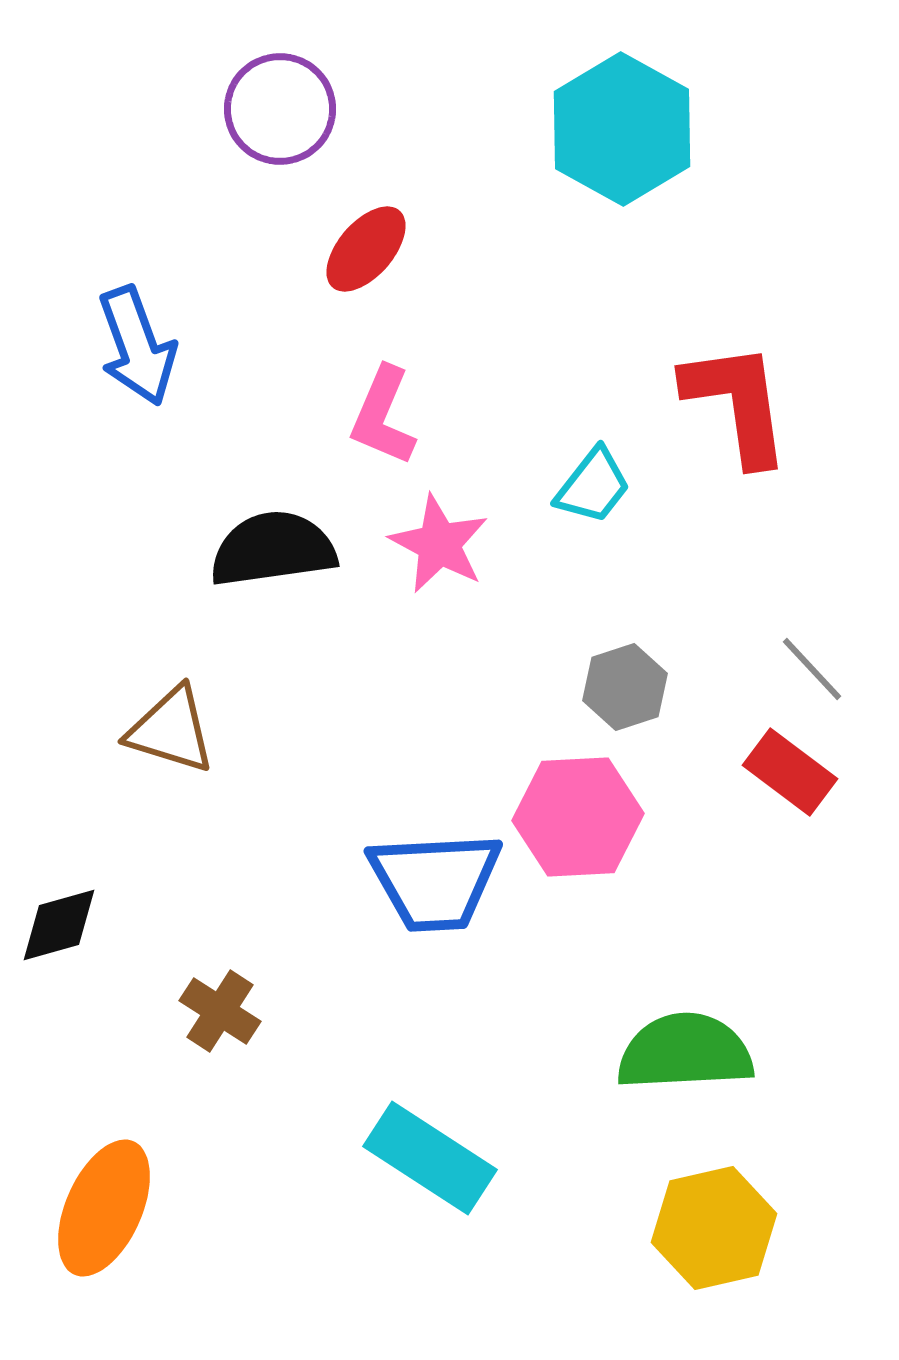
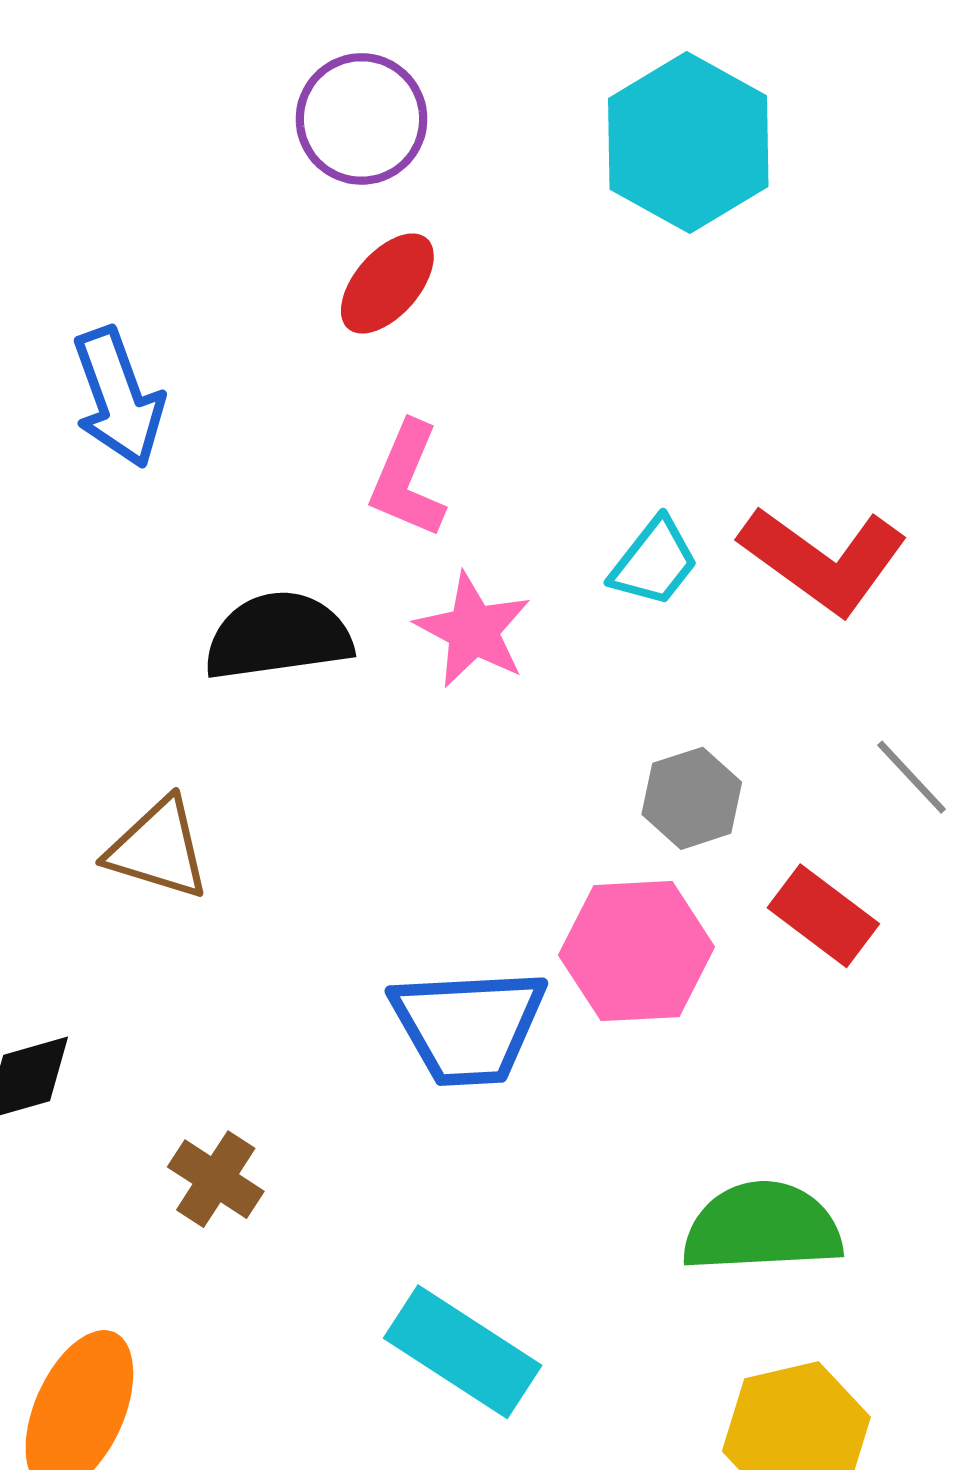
purple circle: (280, 109) -> (362, 119), moved
red L-shape: (737, 403) -> (823, 560), moved, turned 134
red rectangle: (790, 772) -> (823, 916), moved

